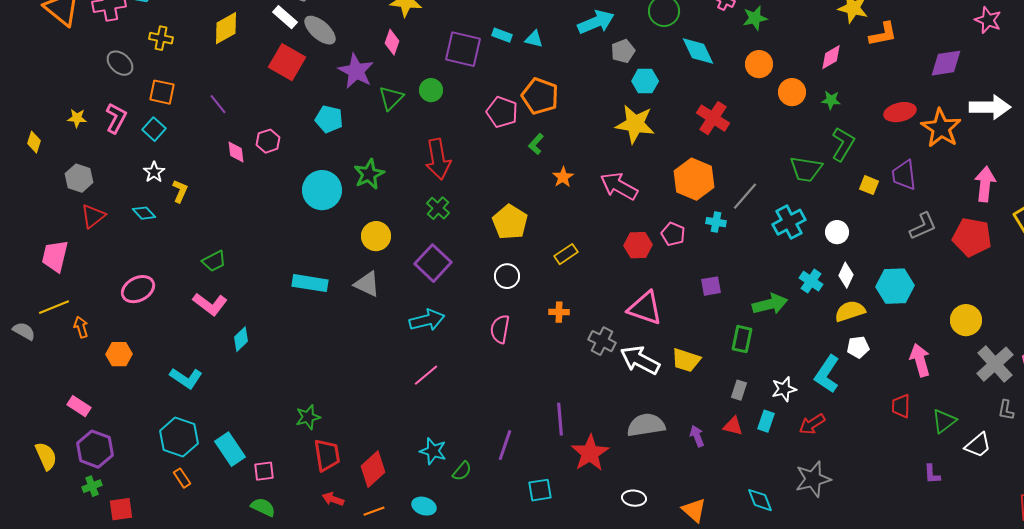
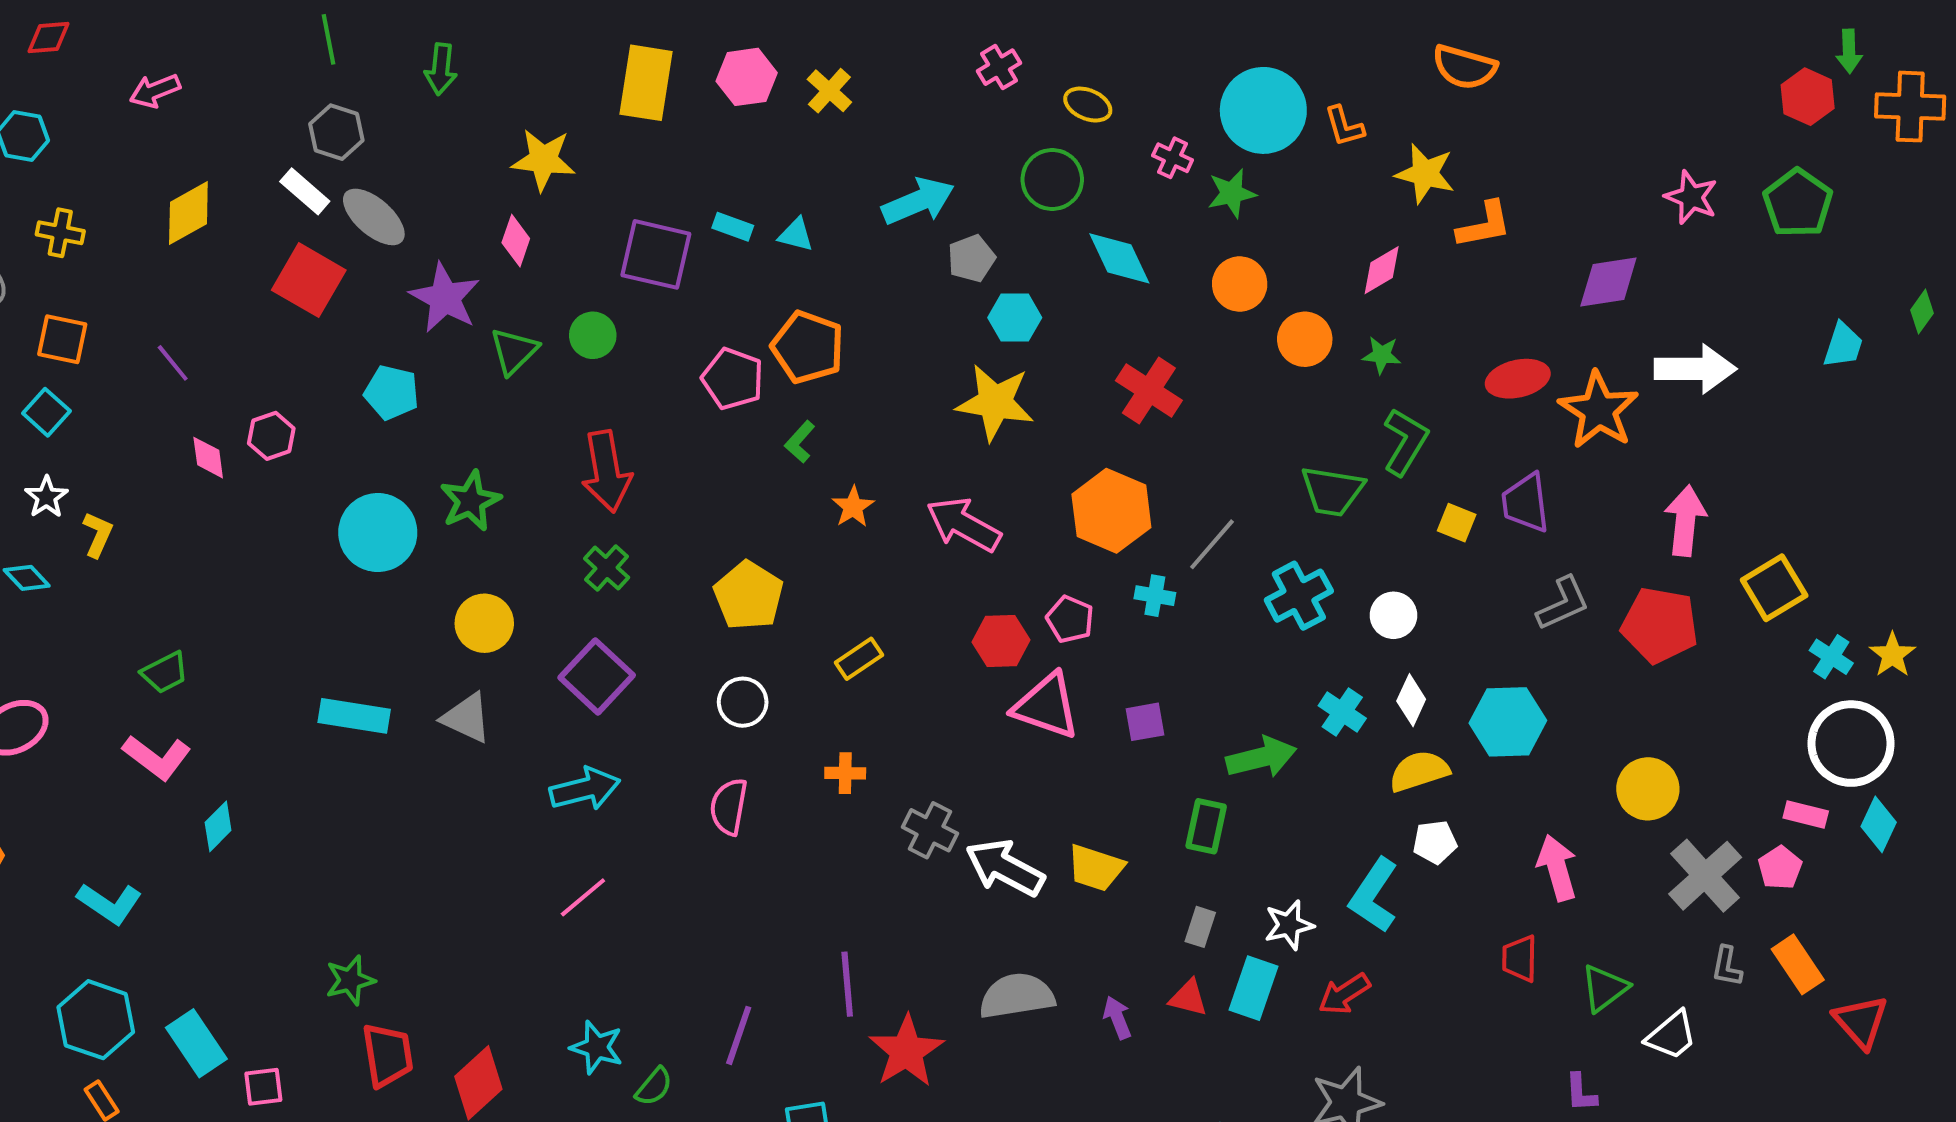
pink triangle: (645, 308) -> (1046, 706), moved
cyan rectangle: (766, 421) -> (1253, 988), size x1.4

